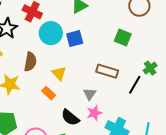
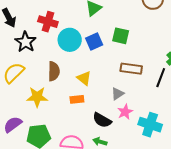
green square: (123, 37) -> (121, 36), moved
orange rectangle: (49, 93) -> (77, 99), turned -40
gray triangle: (90, 94) -> (118, 94), turned 32

